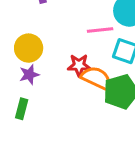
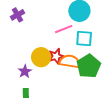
yellow circle: (29, 48) -> (41, 57), moved

